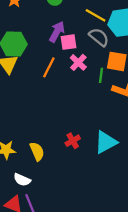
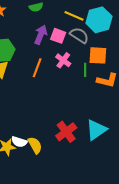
pink square: (68, 42) -> (58, 36), moved, turned 35
red cross: (73, 141) -> (66, 132), size x1.5
white semicircle: (22, 180) -> (19, 142), moved

